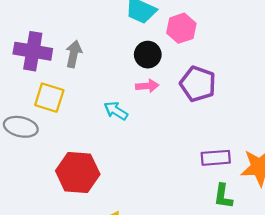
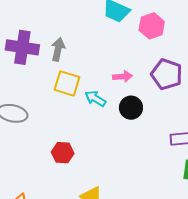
black circle: (148, 55) -> (131, 108), moved
yellow square: (49, 98) -> (67, 83), moved
red hexagon: (78, 173) -> (63, 153), size x0.6

